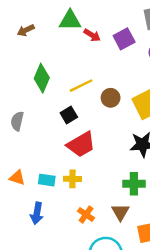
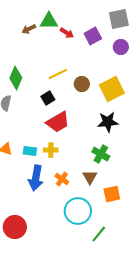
brown arrow: (26, 30) -> (29, 29), moved
green diamond: (42, 78) -> (16, 78), moved
green cross: (134, 184) -> (101, 154), turned 30
blue arrow: (37, 213) -> (36, 178), moved, size x1.4

